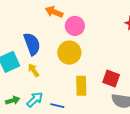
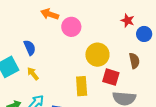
blue semicircle: (32, 44) -> (30, 48), size x0.7
yellow circle: (69, 53) -> (97, 55), moved

